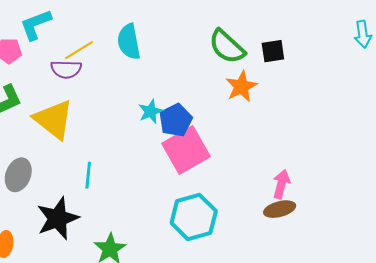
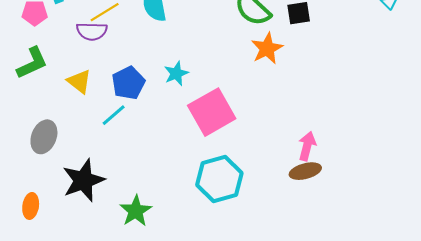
yellow triangle: (54, 119) -> (79, 81), size x0.6
blue pentagon: (176, 120) -> (128, 83), moved
cyan line: (88, 175) -> (114, 115), moved, turned 44

